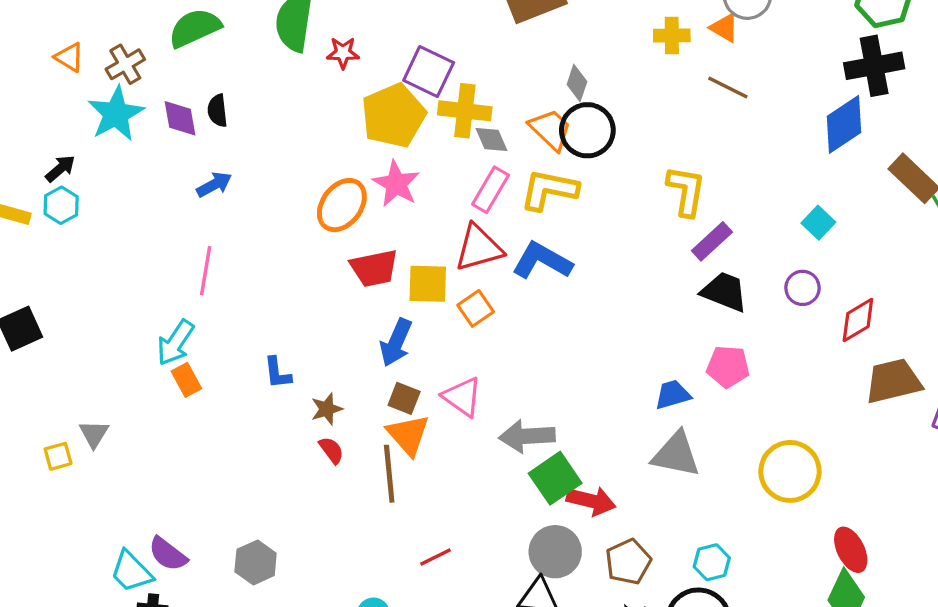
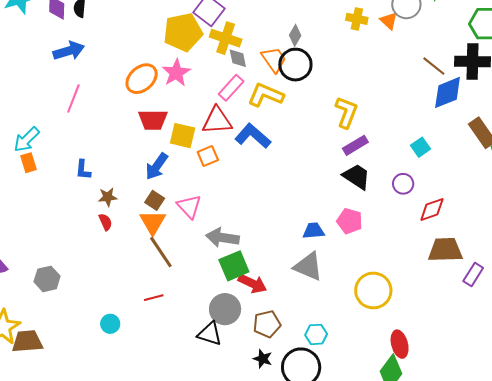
brown line: (728, 88) -> (434, 66), moved
blue arrow: (214, 184) -> (69, 51), size x1.4
pink line: (206, 271) -> (73, 99), moved
brown line: (389, 474) -> (161, 252), moved, turned -40

